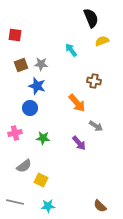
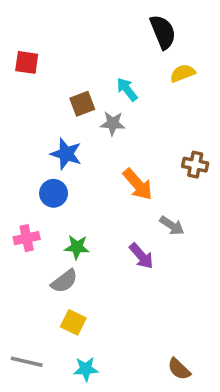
gray star: (41, 64) -> (113, 123), moved
brown square: (21, 65) -> (82, 104), moved
brown cross: (94, 81) -> (195, 165), moved
gray semicircle: (24, 166) -> (64, 281), moved

